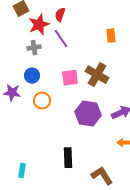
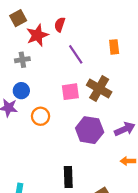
purple line: (61, 39) -> (76, 54), moved
gray cross: (34, 48) -> (22, 60), moved
blue circle: (32, 76) -> (21, 91), moved

